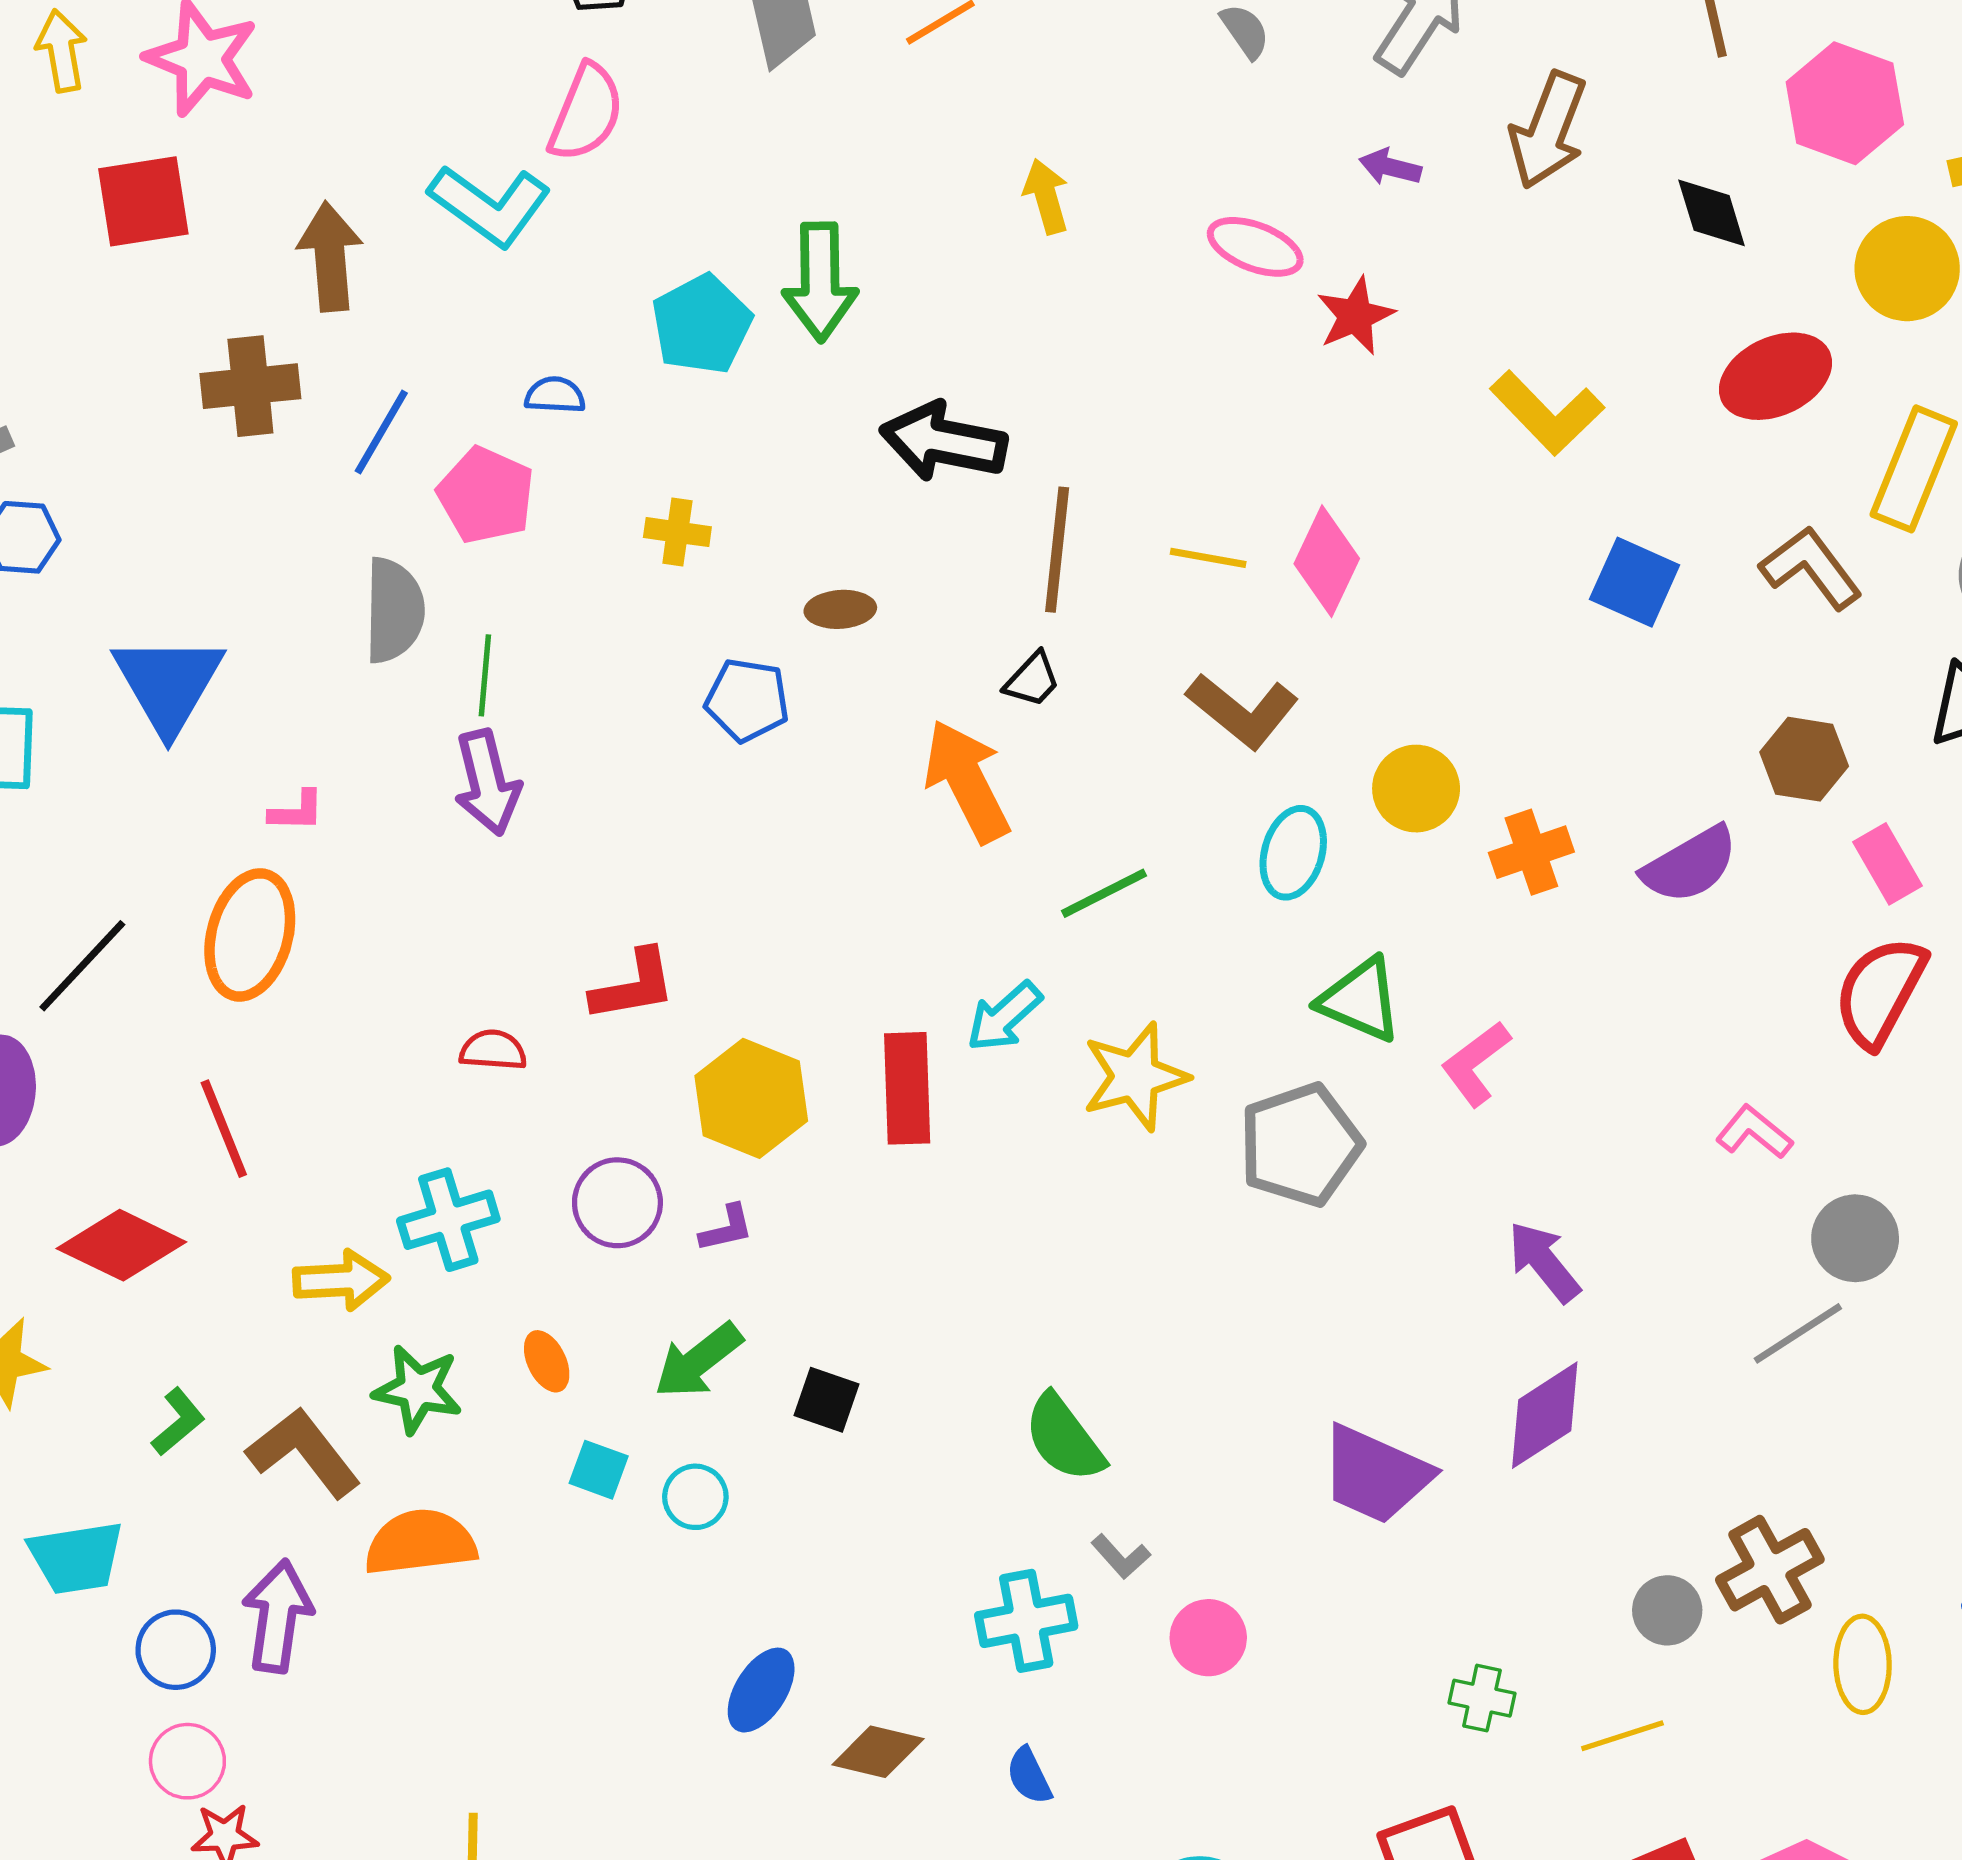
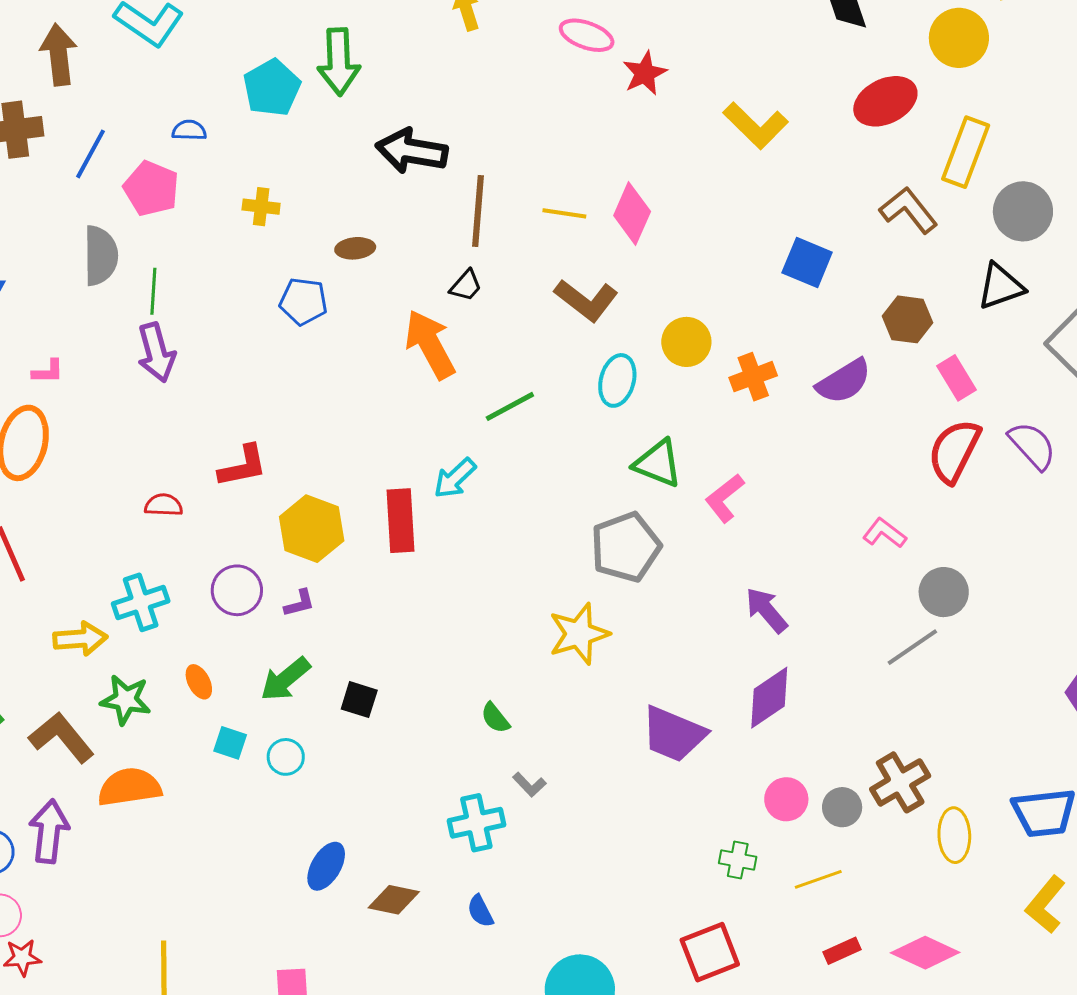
blue square: (1635, 582) -> (807, 262), moved
yellow star: (1135, 1077) -> (579, 634), moved
green semicircle: (1064, 1438) -> (495, 718), size x0.6
pink circle: (1208, 1638) -> (786, 799), moved

